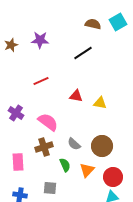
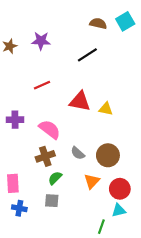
red triangle: (76, 96) -> (80, 101), size x1.5
purple cross: (16, 113) -> (15, 120), turned -35
pink rectangle: (18, 162) -> (13, 183), moved
green semicircle: (65, 165) -> (55, 178), moved, turned -112

